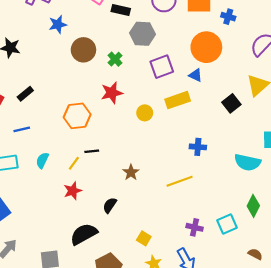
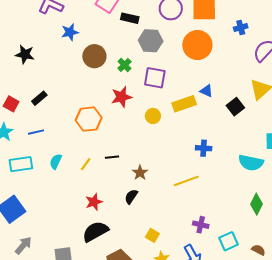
blue cross: (228, 17) -> (241, 27), moved, turned -32
orange circle: (206, 47) -> (197, 45), moved
purple square: (162, 67) -> (155, 78), moved, turned 30
blue triangle: (195, 75) -> (206, 91), moved
black line: (92, 151) -> (112, 157), moved
red star: (73, 191) -> (94, 202), moved
black semicircle: (110, 205) -> (131, 197), moved
cyan square: (227, 224) -> (228, 241), moved

